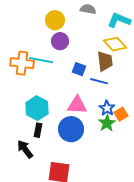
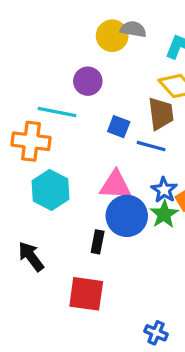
yellow circle: (55, 20) -> (112, 36), moved
orange cross: (22, 63) -> (31, 141), moved
blue circle: (71, 129) -> (127, 216), moved
black rectangle: (38, 130) -> (98, 242), moved

